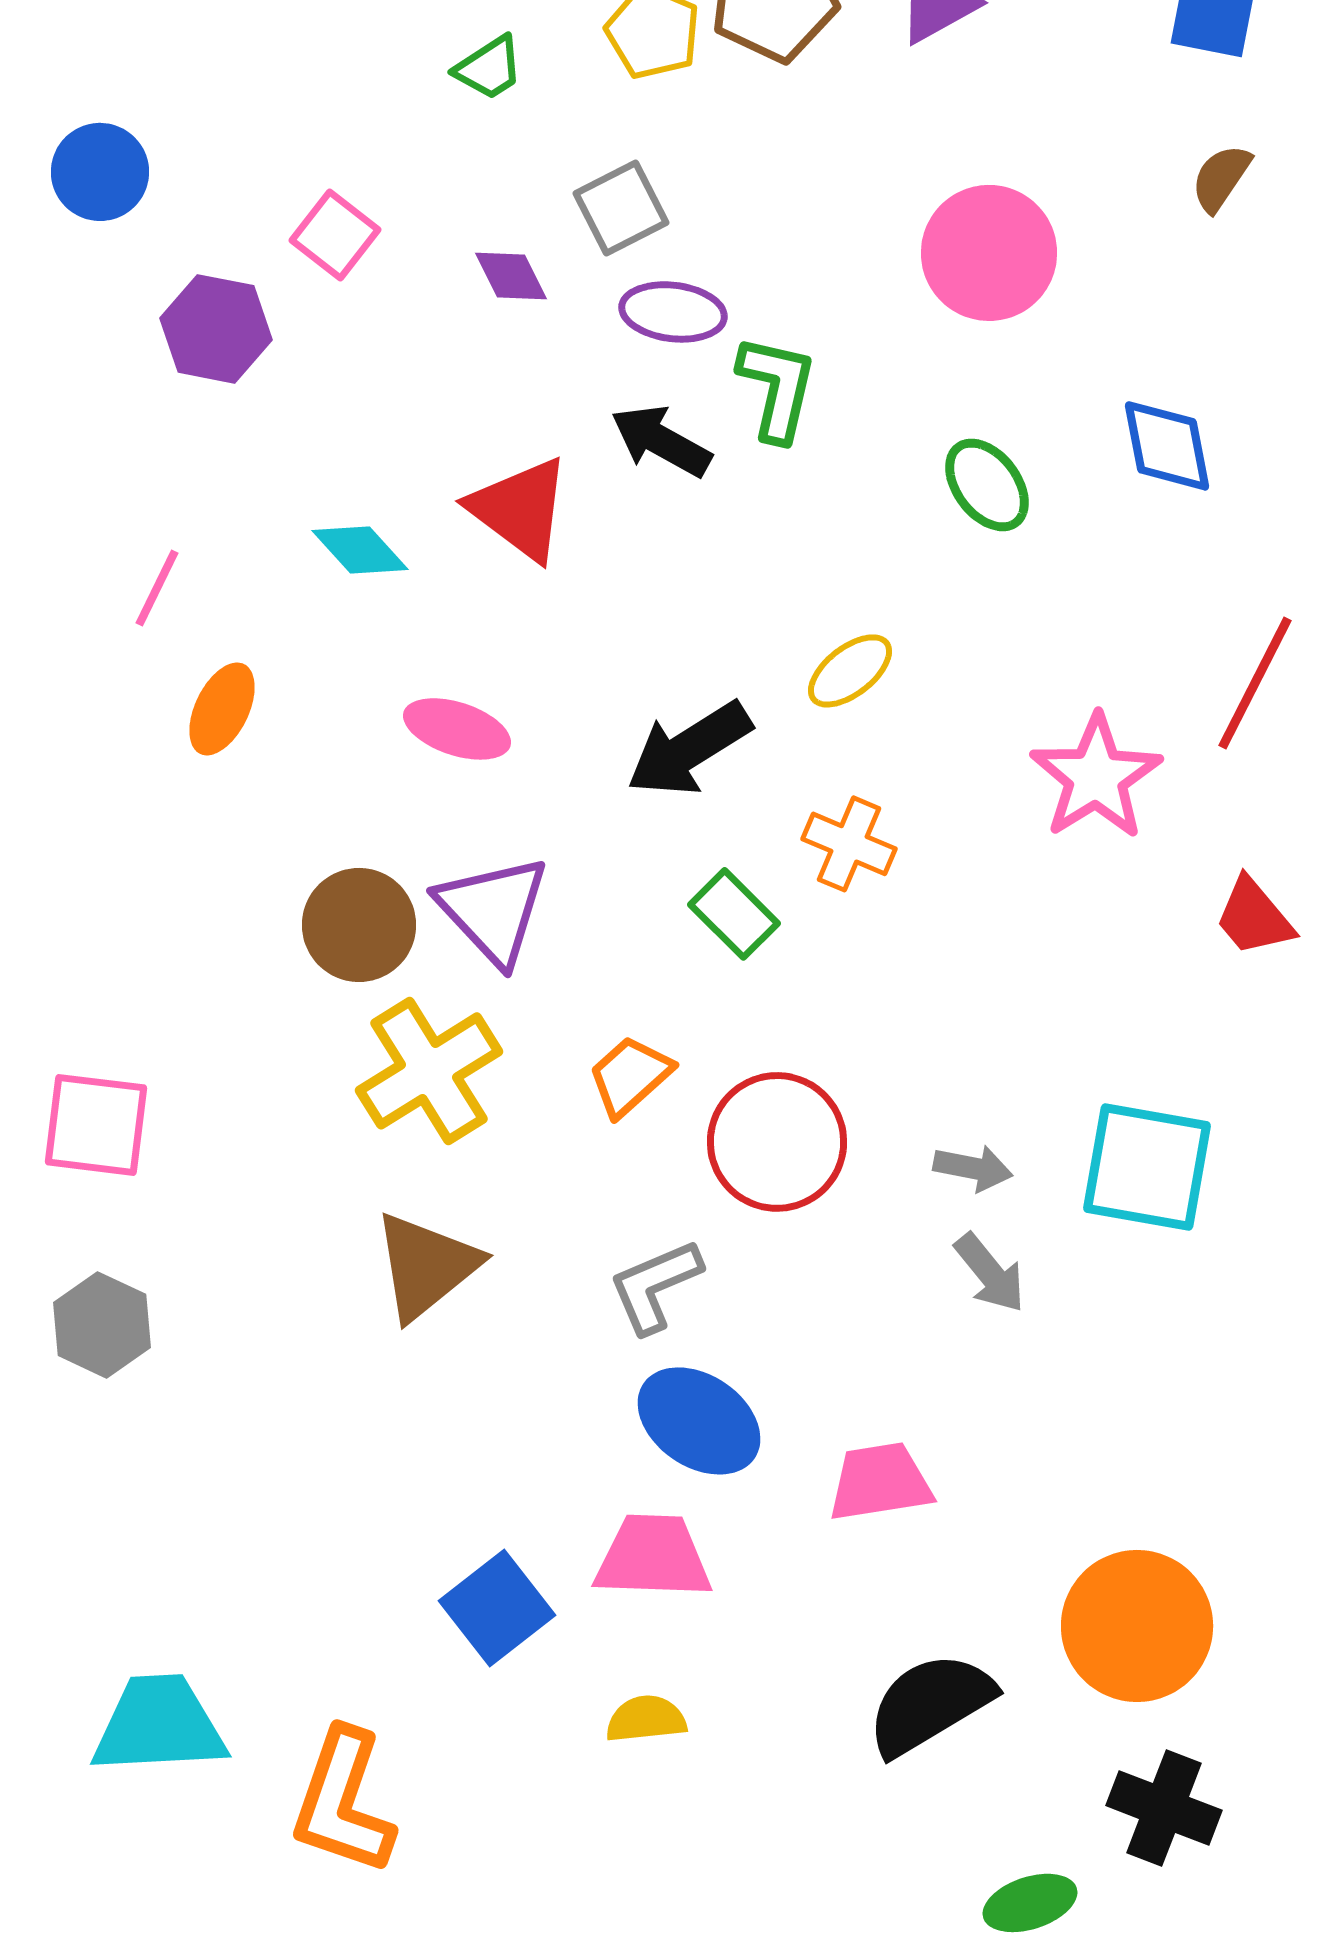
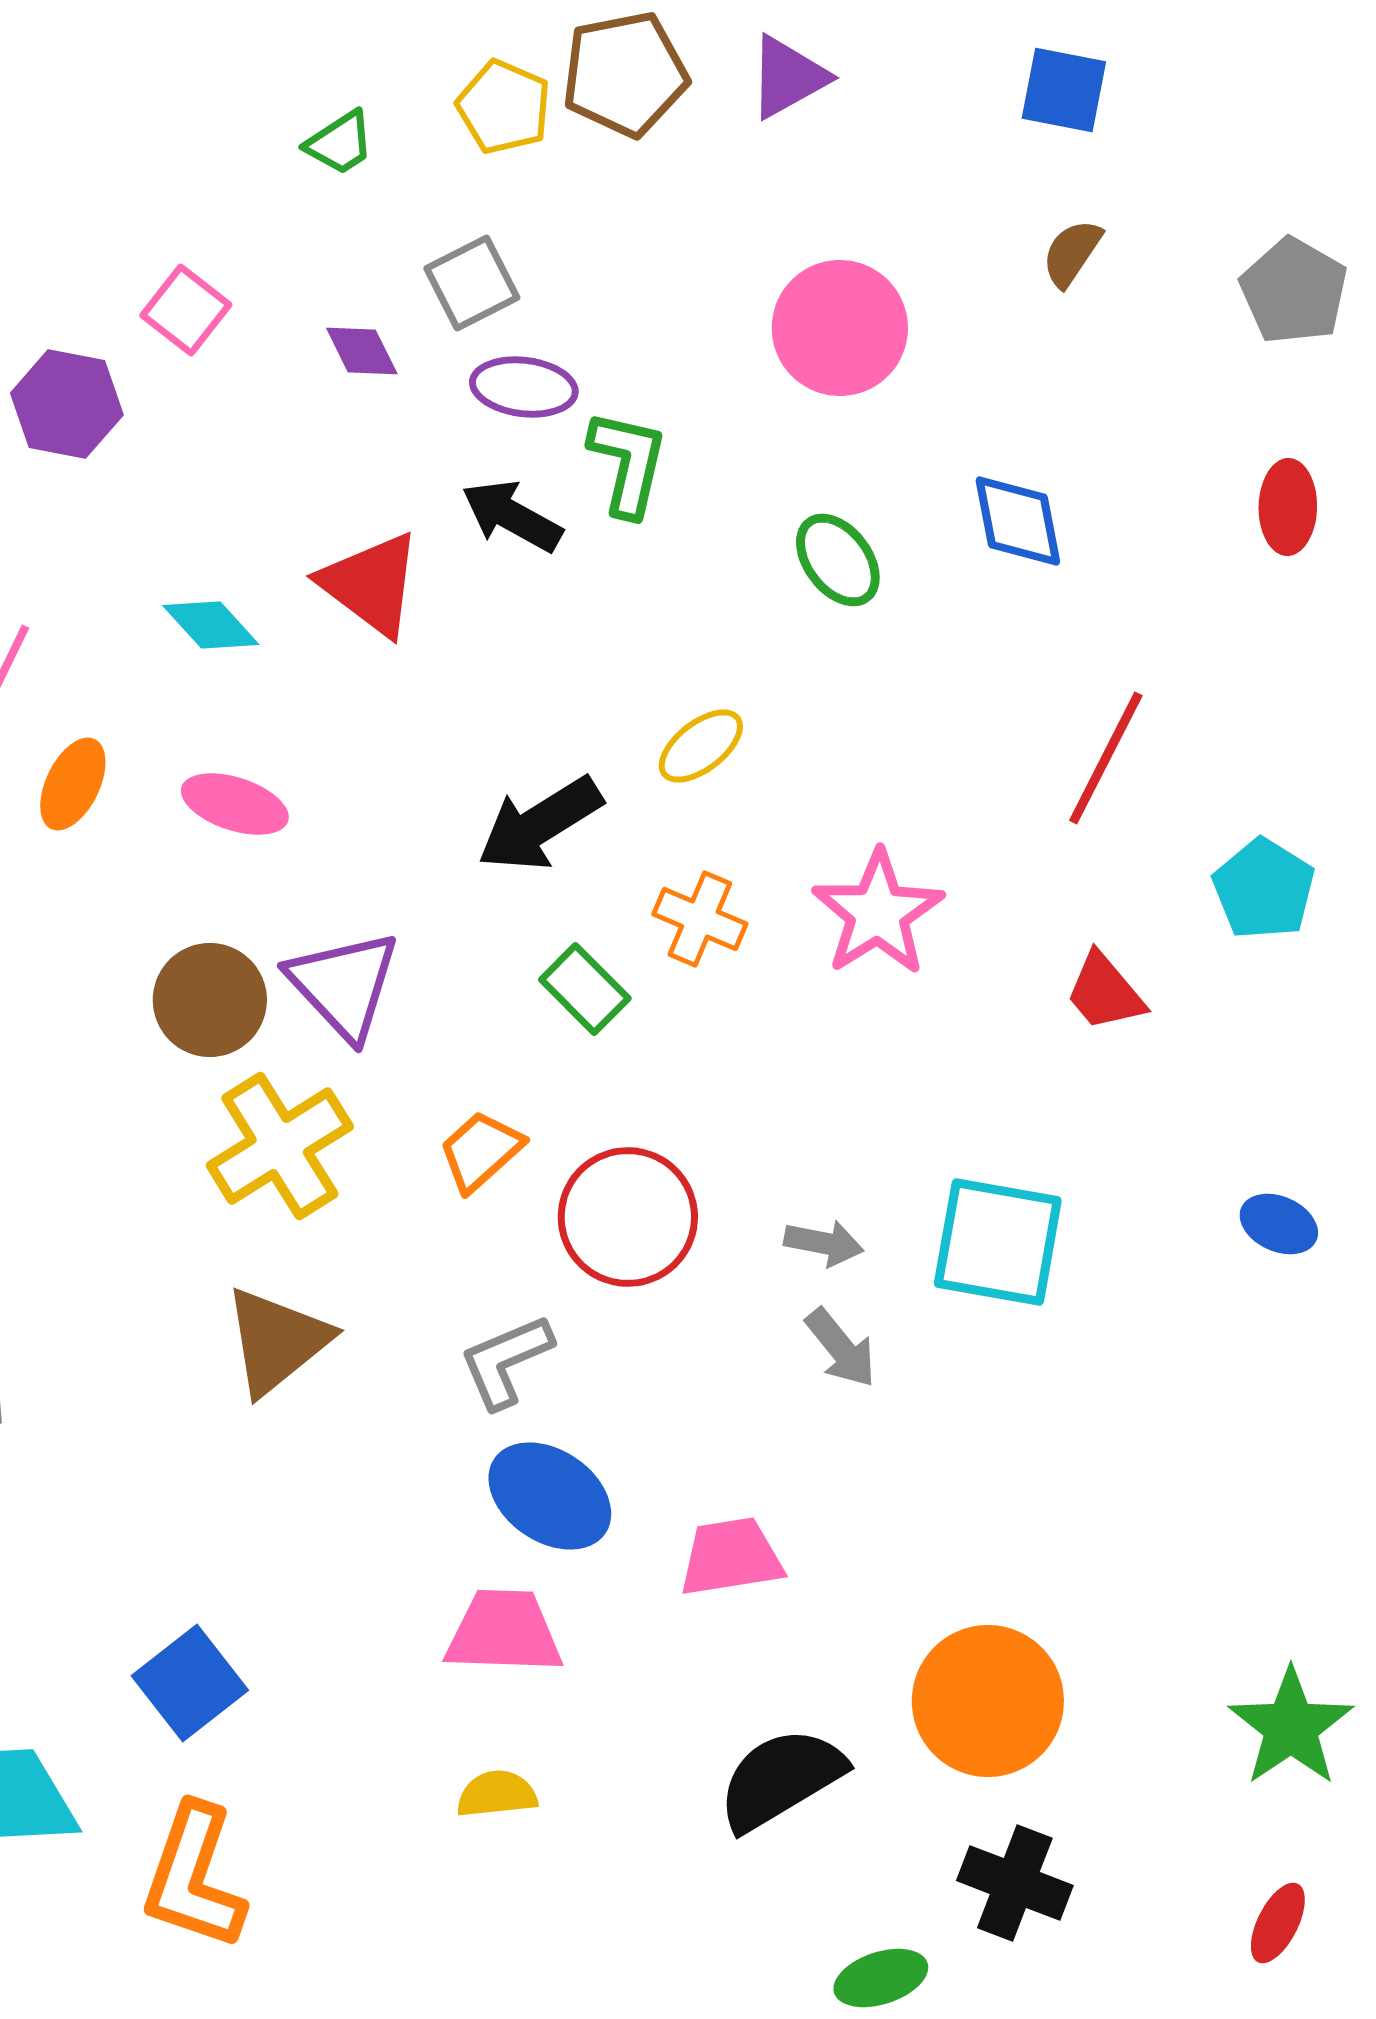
pink ellipse: (457, 729) -> (235, 804), moved
pink star: (1096, 777) -> (878, 913), moved
blue square: (497, 1608) -> (190, 1683), moved

